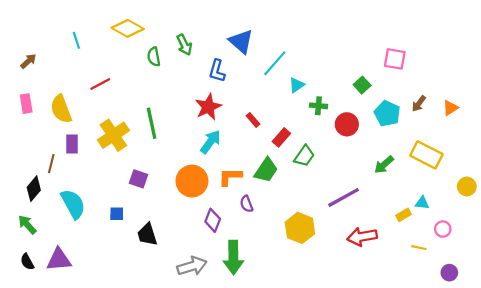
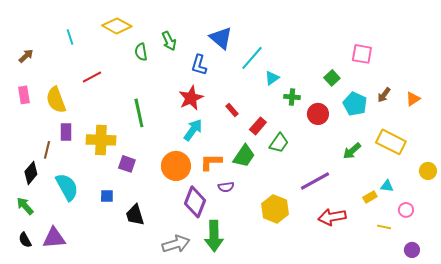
yellow cross: (113, 135) -> (101, 140), moved, turned 36
purple semicircle: (246, 204) -> (226, 187), turned -77
purple diamond: (213, 220) -> (195, 202), size x1.4

